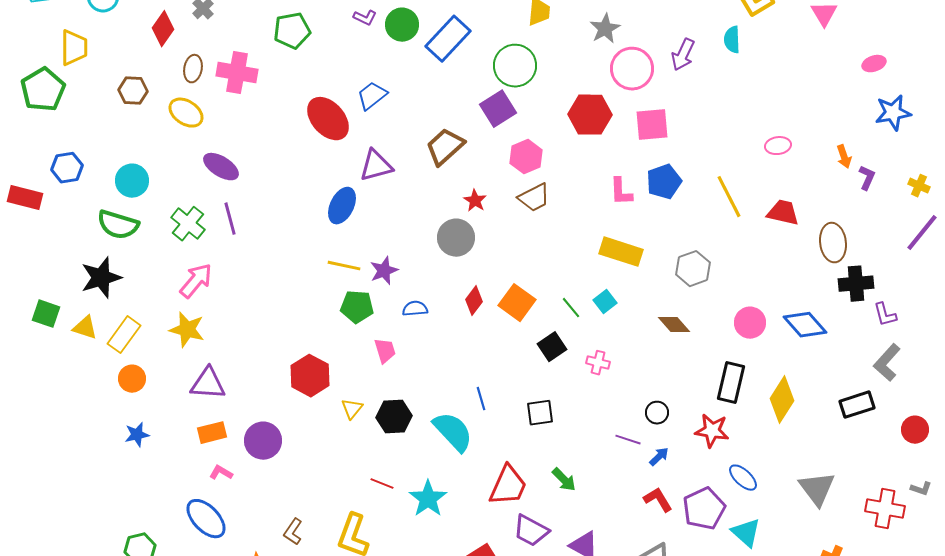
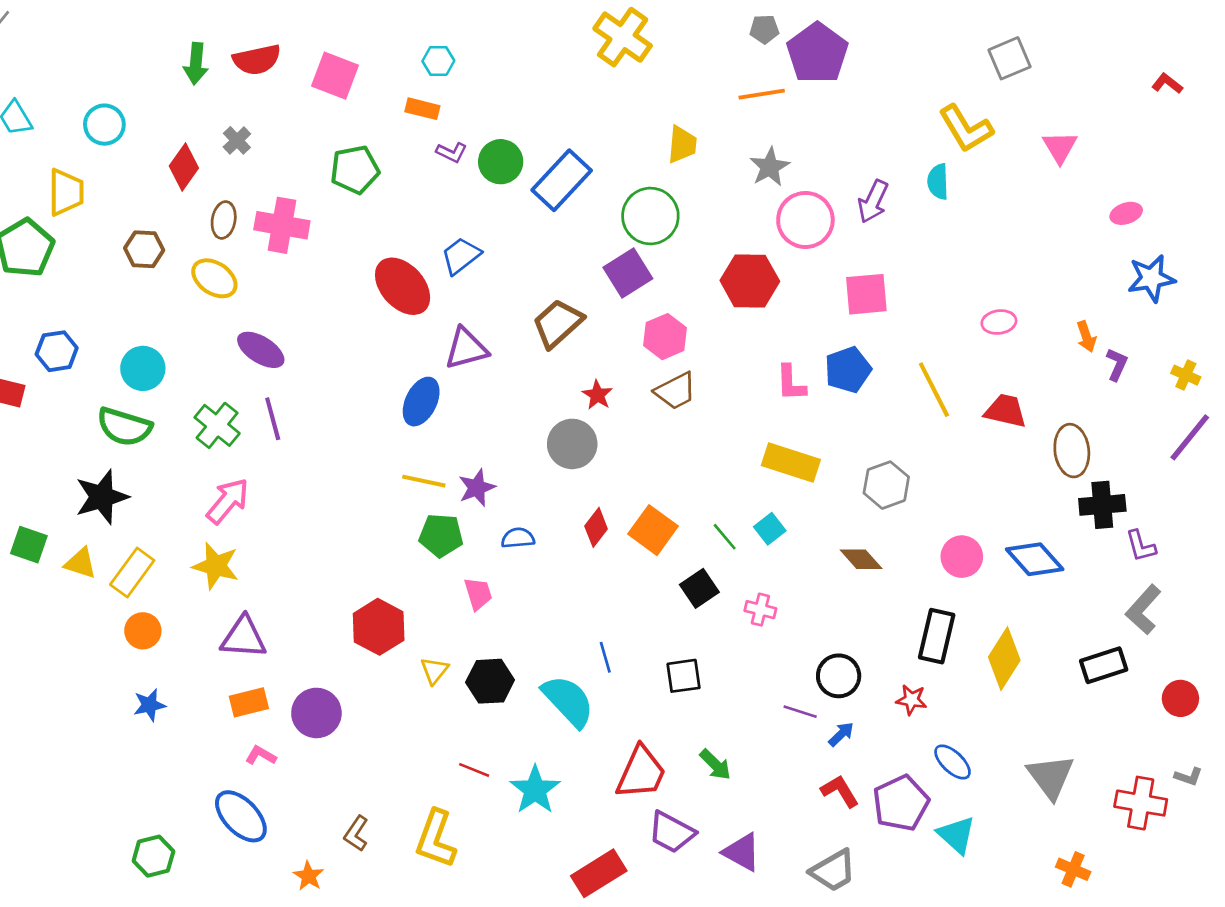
pink square: (652, 125) -> (866, 294), moved
black circle: (657, 413) -> (839, 676), size x1.4
red star: (712, 431) -> (911, 700), size x0.7

